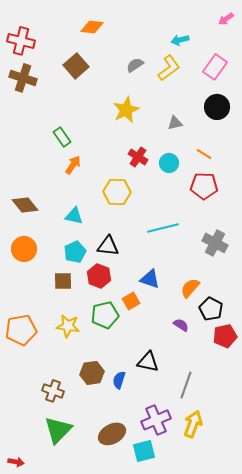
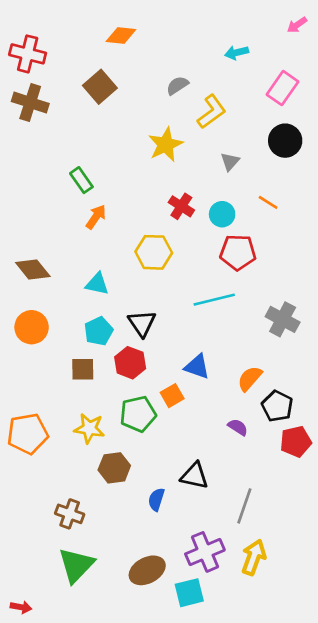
yellow L-shape: (169, 68) -> (212, 112), moved
gray triangle: (175, 123) -> (230, 162), turned -35
red pentagon: (204, 186) -> (238, 252), moved
black triangle: (108, 246) -> (142, 323), turned 50
brown hexagon: (92, 373) -> (114, 468), moved

